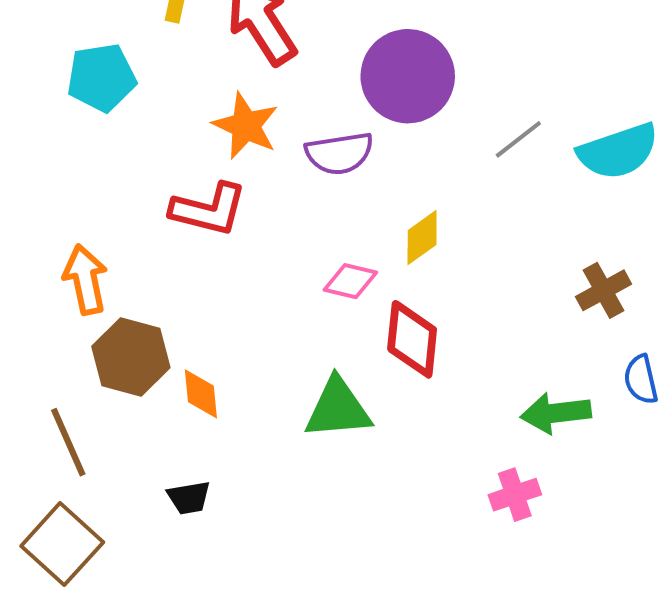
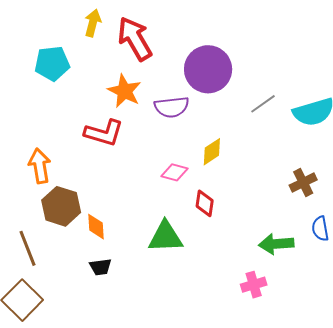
red diamond: (412, 339) -> (205, 203), size x0.7
black trapezoid: (189, 498) -> (100, 267), moved

